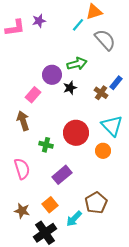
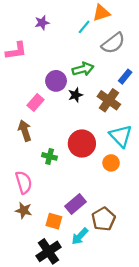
pink L-shape: (15, 28) -> (16, 51), moved
gray semicircle: (105, 40) -> (113, 43), turned 95
blue rectangle: (116, 83) -> (125, 77), moved
brown cross: (101, 93) -> (109, 100), size x1.5
purple rectangle: (62, 175) -> (75, 204), moved
orange square: (50, 205) -> (54, 221), turned -35
brown star: (22, 211) -> (24, 210), moved

